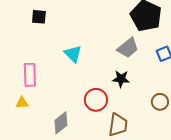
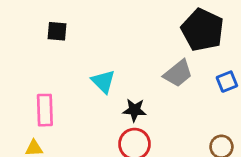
black star: (121, 79) -> (135, 110), moved

